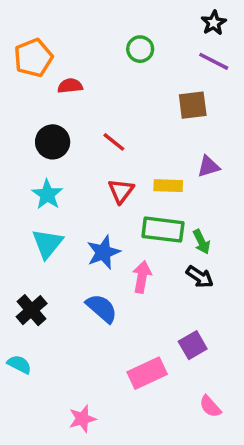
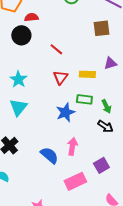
black circle: (53, 142) -> (21, 35), moved
green rectangle: (163, 230) -> (84, 99), size x0.7
blue star: (103, 252) -> (65, 112), moved
pink arrow: (142, 277) -> (72, 146), moved
blue semicircle: (102, 308) -> (49, 155), moved

